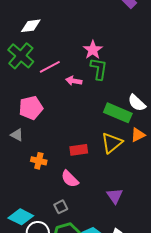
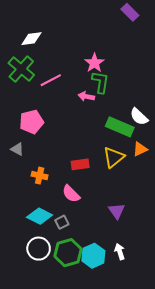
pink arrow: (74, 81) -> (86, 96), moved
cyan diamond: (21, 217) -> (40, 216), moved

